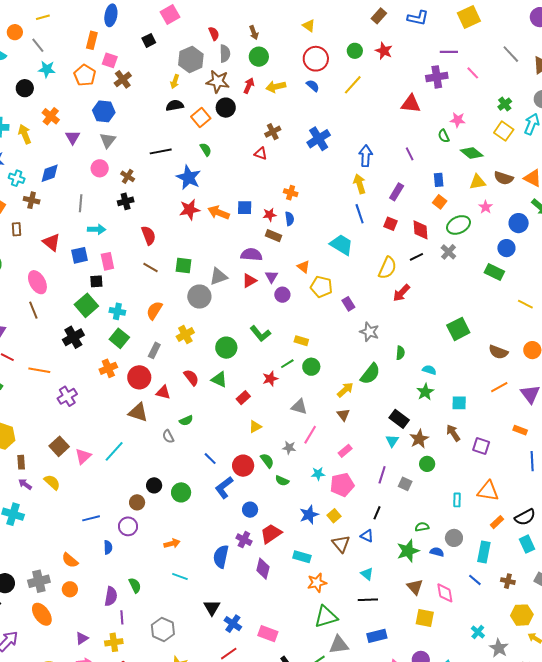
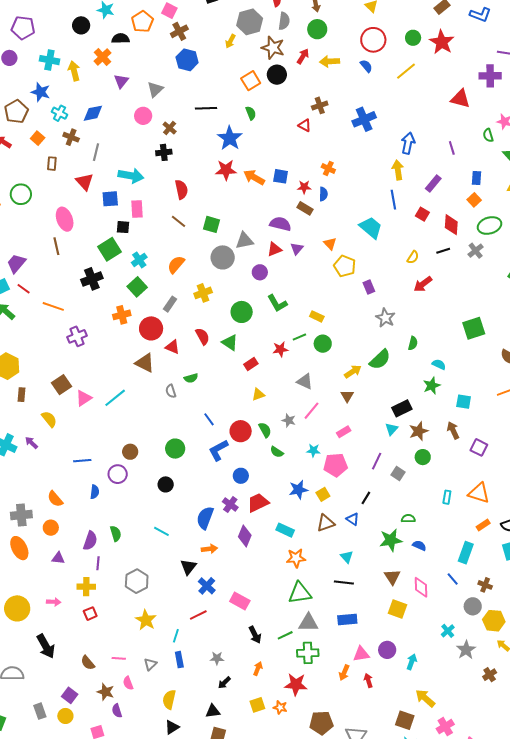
red star: (384, 51) -> (442, 42), size x1.4
black semicircle: (175, 105) -> (121, 39), moved
blue hexagon: (104, 111) -> (187, 60), moved
gray line: (81, 203) -> (96, 152), moved
cyan arrow: (97, 229) -> (131, 176), size x1.4
yellow semicircle: (387, 268) -> (413, 257), size x0.6
purple circle: (282, 295) -> (260, 272), moved
cyan cross: (117, 311) -> (139, 260), turned 35
black rectangle: (399, 419) -> (402, 408), turned -72
purple arrow: (25, 484) -> (31, 443), moved
black circle: (154, 485) -> (166, 484), moved
gray circle: (454, 538) -> (473, 606), moved
orange arrow: (172, 543) -> (209, 549), moved
brown triangle: (341, 544) -> (326, 523), turned 42
purple triangle: (82, 638) -> (58, 558), moved, turned 32

